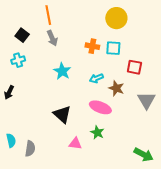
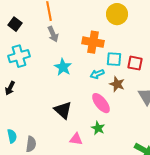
black square: (22, 35) -> (15, 24), moved
orange cross: (92, 46) -> (93, 42), size x1.5
cyan square: (113, 48) -> (114, 59), moved
cyan cross: (18, 60) -> (19, 56), size x1.5
pink ellipse: (100, 107) -> (101, 103), turned 30

